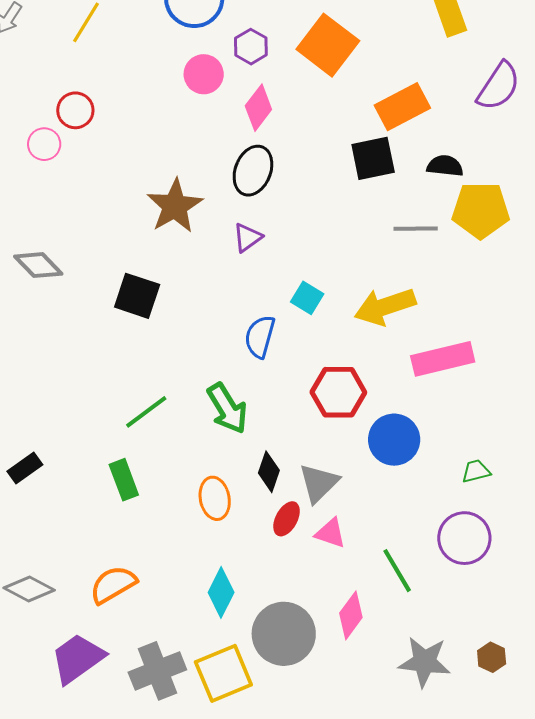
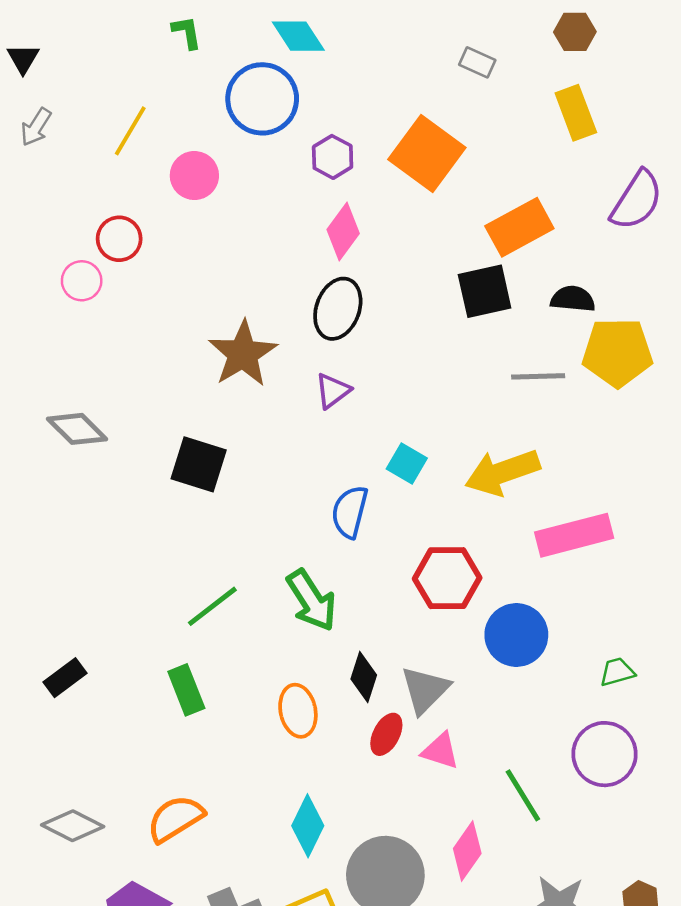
pink circle: (204, 74) -> (194, 176), moved

